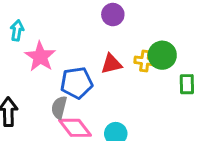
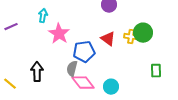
red triangle: (111, 64) -> (108, 39), turned 49
green rectangle: (187, 84) -> (156, 71), moved

